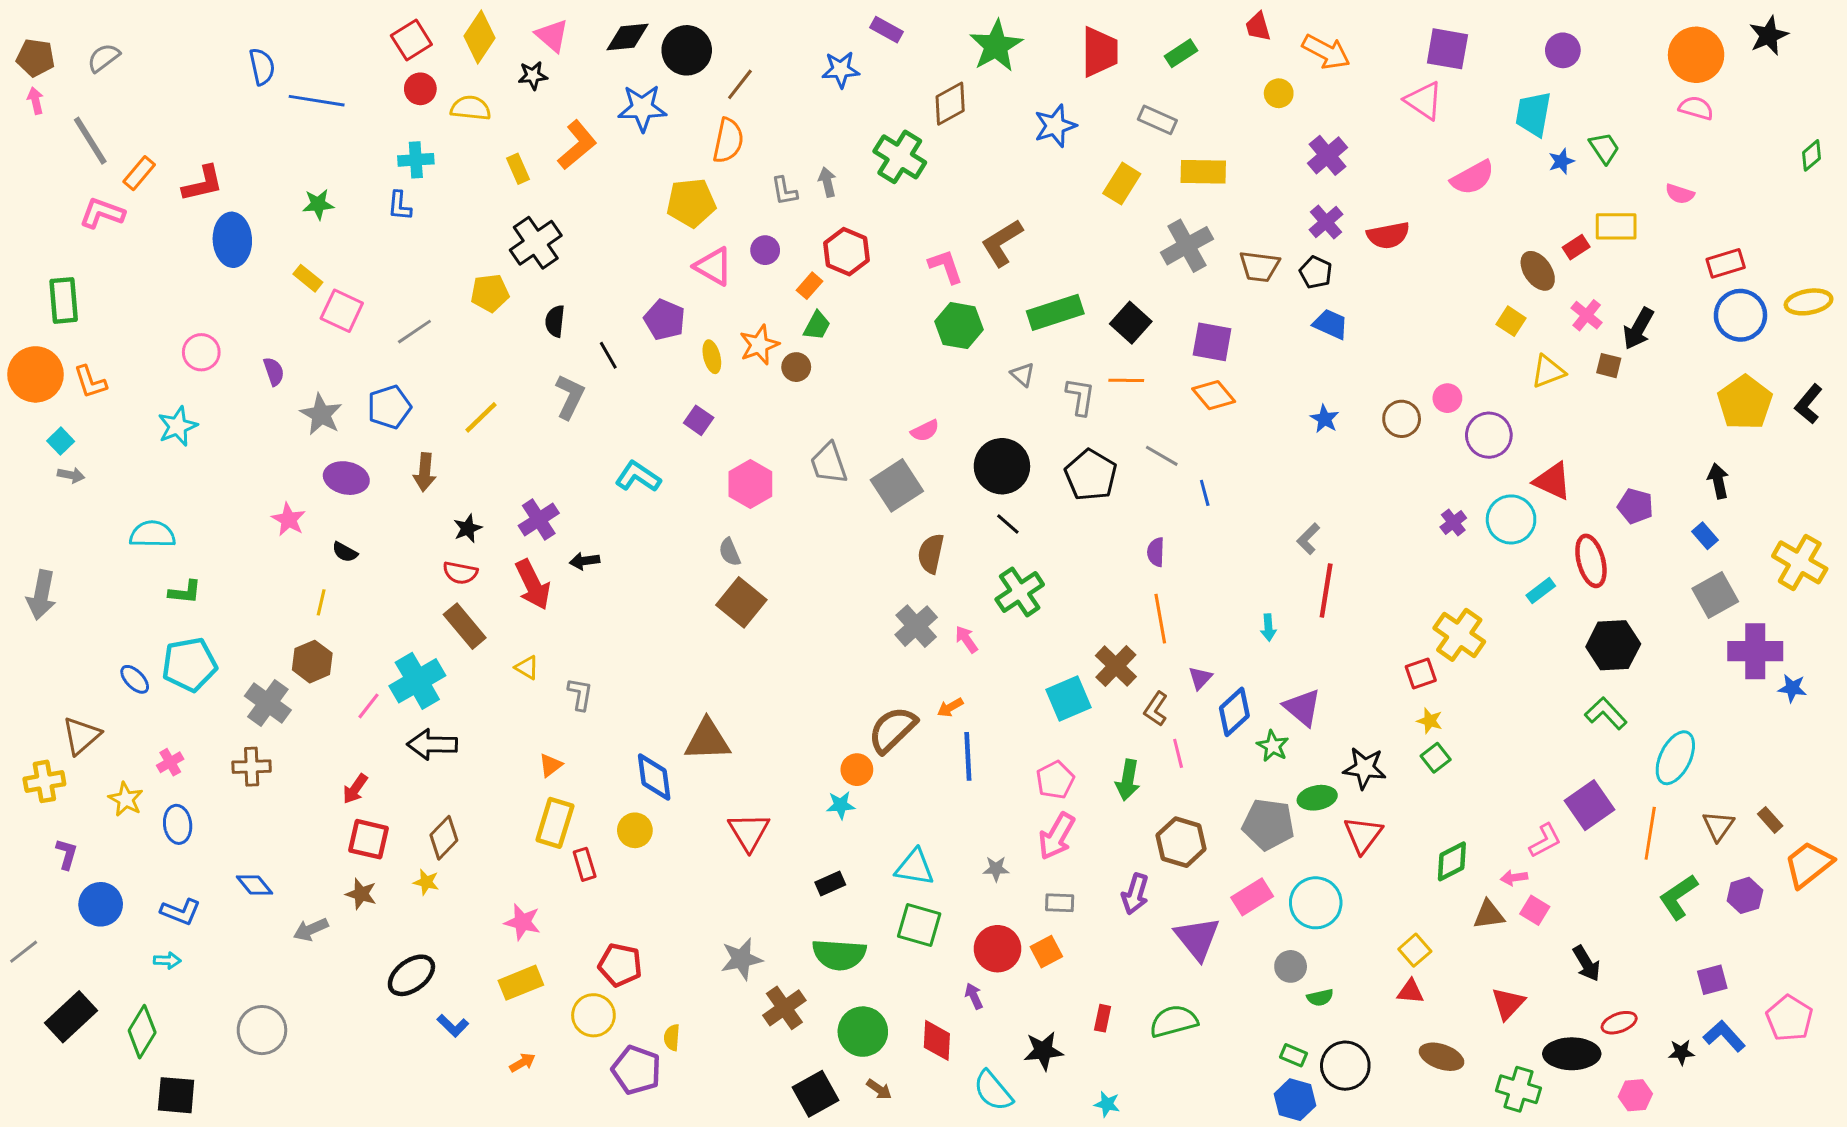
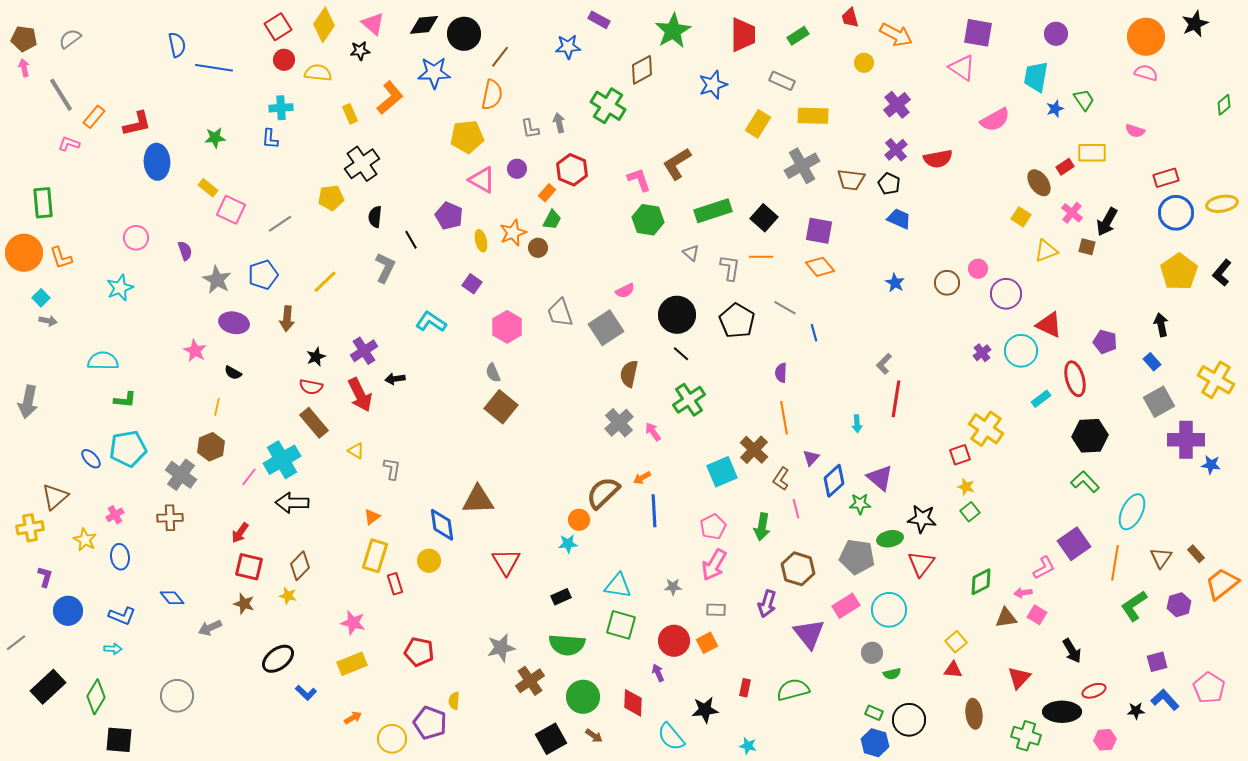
pink L-shape: (102, 213) -> (69, 144), size x0.7
green star: (1273, 746) -> (860, 504), turned -30
yellow circle: (593, 1015) -> (392, 739), moved
brown ellipse: (1442, 1057) -> (974, 714), turned 64

